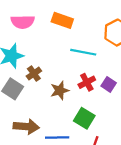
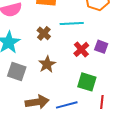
brown cross: (34, 74) -> (44, 33), moved
brown star: (60, 90) -> (47, 64), moved

